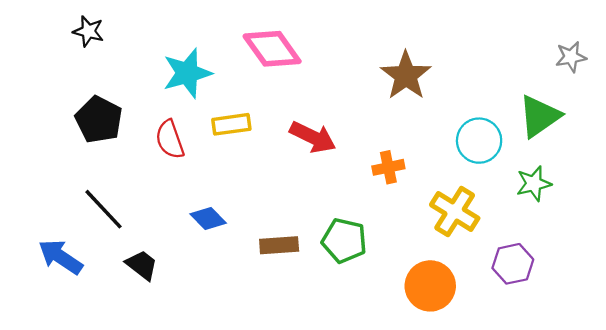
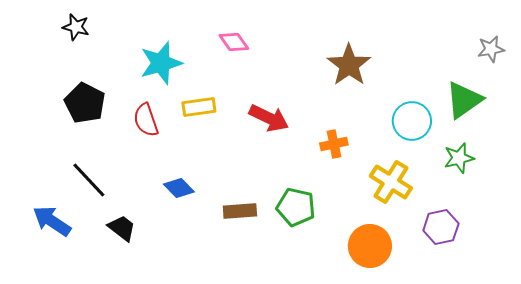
pink diamond: (272, 49) -> (234, 42), size x0.6

